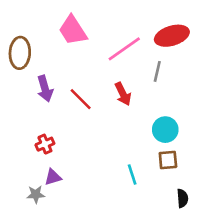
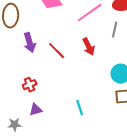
cyan line: (132, 175) -> (80, 108), moved
gray star: (36, 194) -> (15, 125), moved

